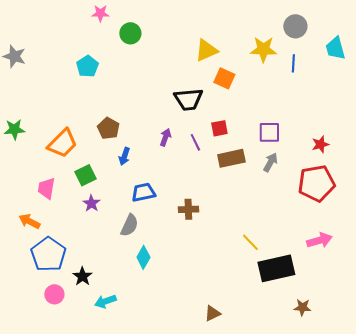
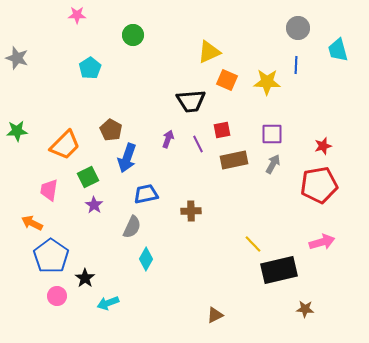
pink star: (100, 13) -> (77, 15), moved
yellow star: (263, 49) -> (267, 82), moved
blue arrow: (124, 156) -> (127, 158), size x1.6

